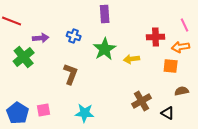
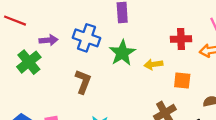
blue cross: (74, 36) -> (86, 38), size x1.6
orange square: (171, 66) -> (182, 81), moved

